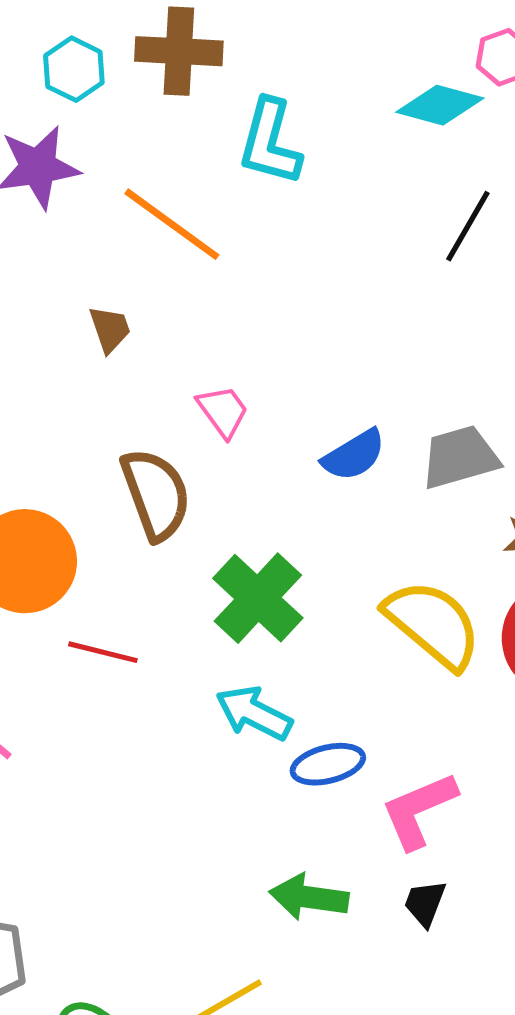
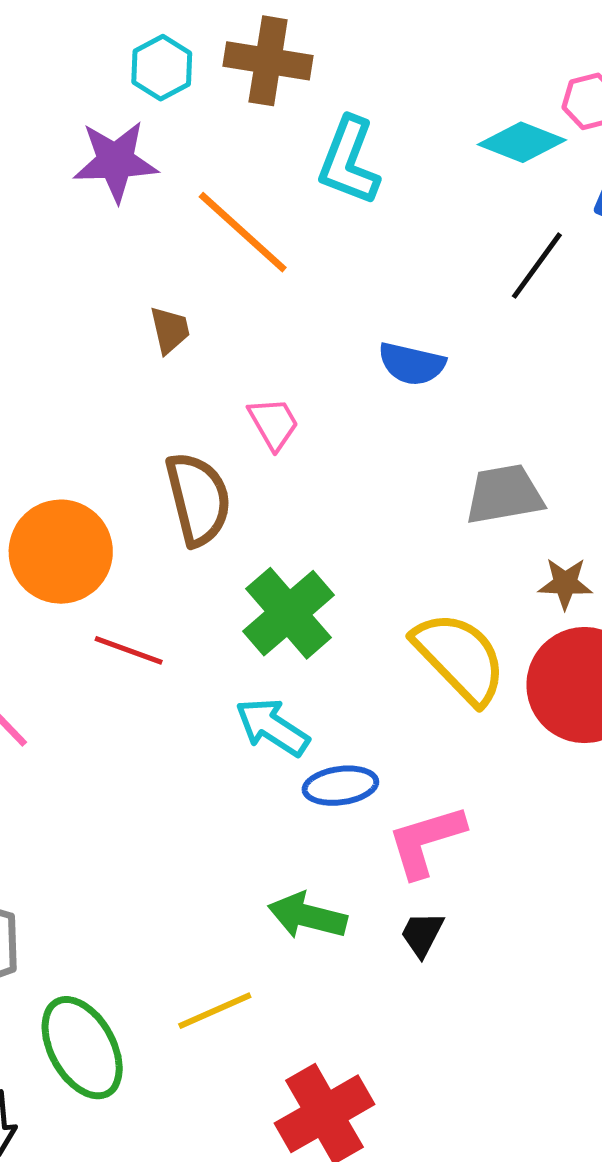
blue semicircle: (354, 455) -> (412, 364), moved, turned 38

